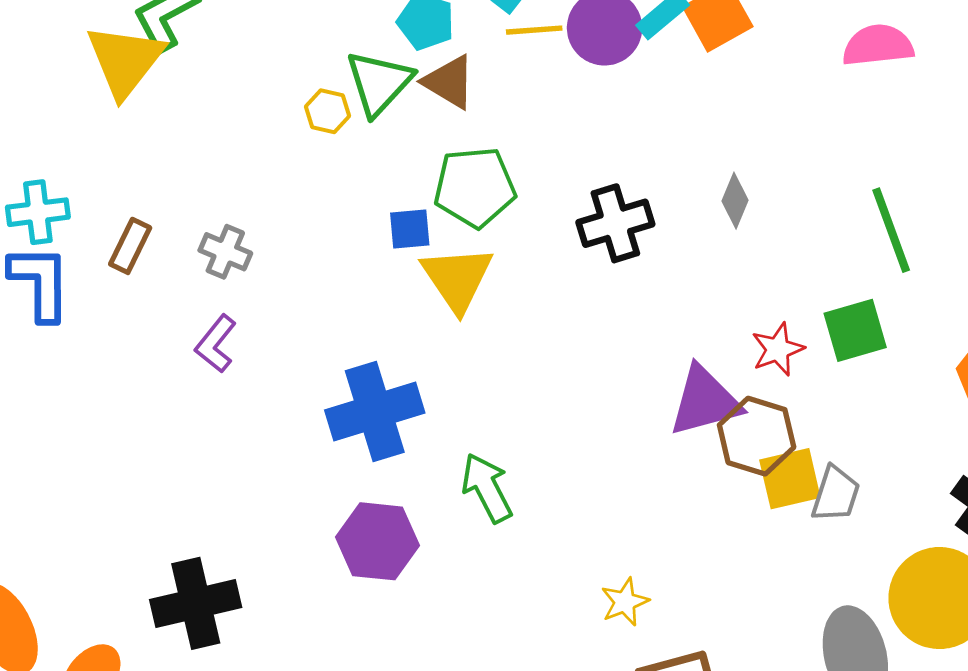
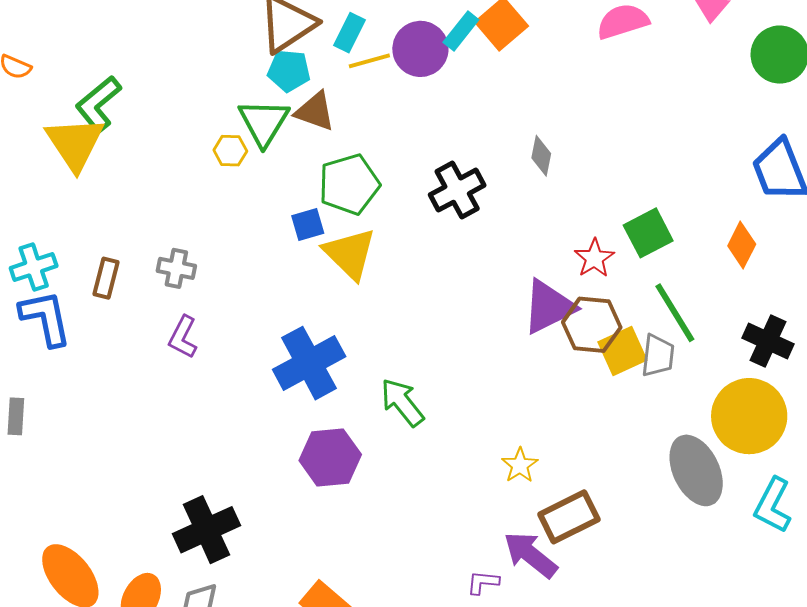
green line: (891, 230) -> (675, 313), moved

